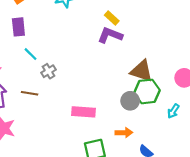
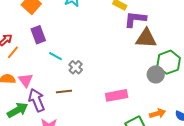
purple L-shape: (110, 35) -> (135, 19), moved
brown triangle: (142, 71) -> (146, 38), moved
orange arrow: (124, 133) -> (158, 113), moved

